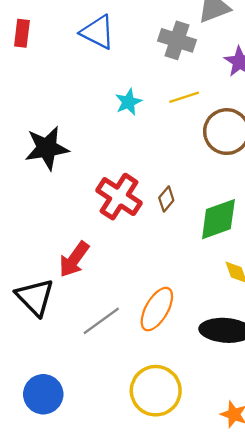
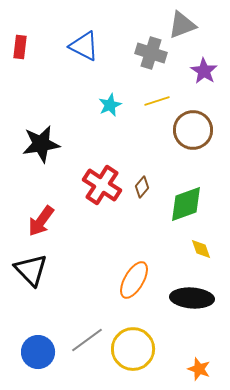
red arrow: (74, 259) -> (41, 221), moved
gray line: (101, 321) -> (87, 340), moved

